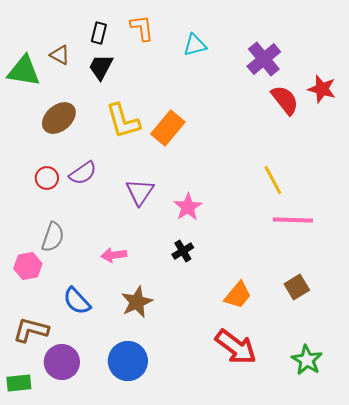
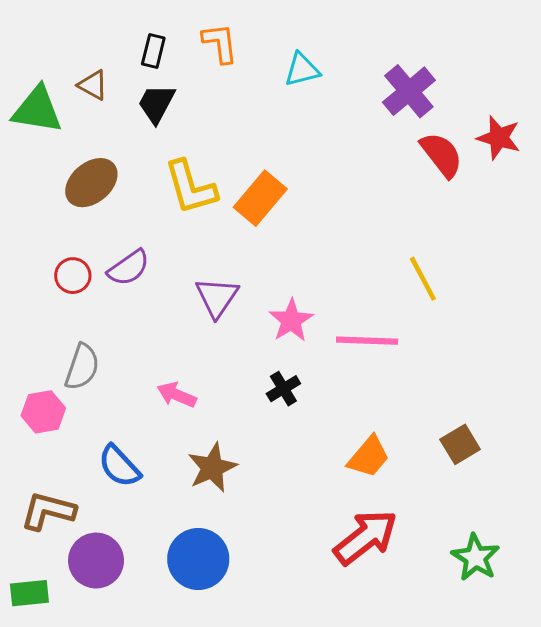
pink line: (293, 220) -> (367, 341), moved
pink arrow: (114, 255) -> (177, 395), turned 30
red arrow: (236, 347) -> (366, 537), turned -75

